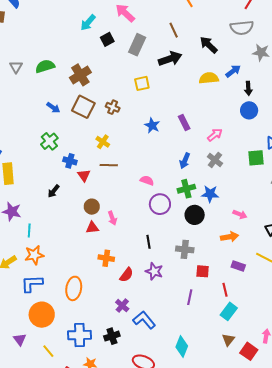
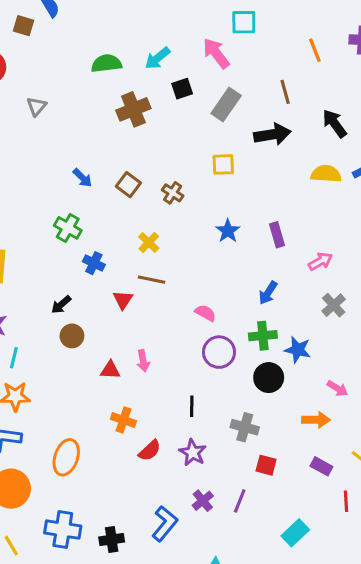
green semicircle: (45, 66) -> (106, 63), moved
brown cross: (80, 75) -> (133, 109), moved
brown square: (83, 107) -> (128, 185), size x0.7
green cross: (49, 141) -> (68, 228), turned -30
gray cross: (215, 160) -> (334, 305), moved
red triangle: (84, 175) -> (123, 300), moved
brown circle: (92, 207) -> (72, 336), moved
red line: (225, 290) -> (346, 501), moved
purple cross: (122, 306) -> (203, 501), moved
blue L-shape: (144, 320) -> (165, 524), turned 70

